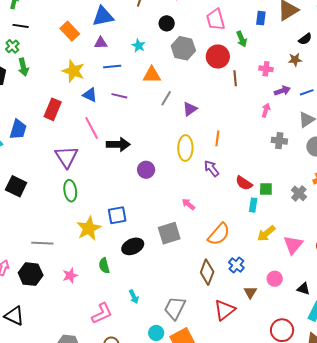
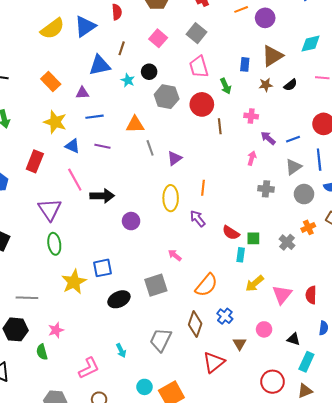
blue triangle: (103, 16) -> (100, 65), moved
cyan star: (138, 46) -> (128, 80), moved
brown star: (295, 60) -> (266, 85), moved
purple arrow: (282, 91) -> (268, 138), turned -119
gray line: (166, 98) -> (150, 148), turned -49
green semicircle: (104, 266) -> (42, 352), moved
gray trapezoid: (175, 308) -> (161, 340), moved

